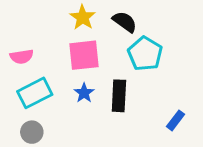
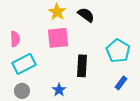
cyan pentagon: (145, 54) -> (118, 51), moved
pink semicircle: (22, 57) -> (15, 39), turned -84
blue star: (84, 93) -> (59, 90), moved

